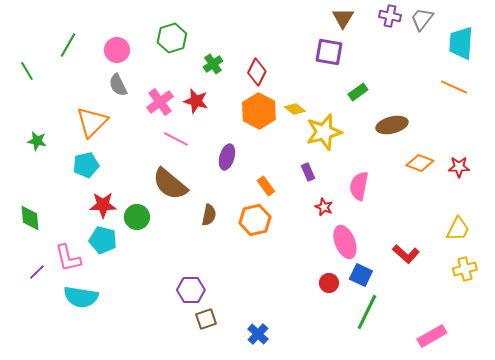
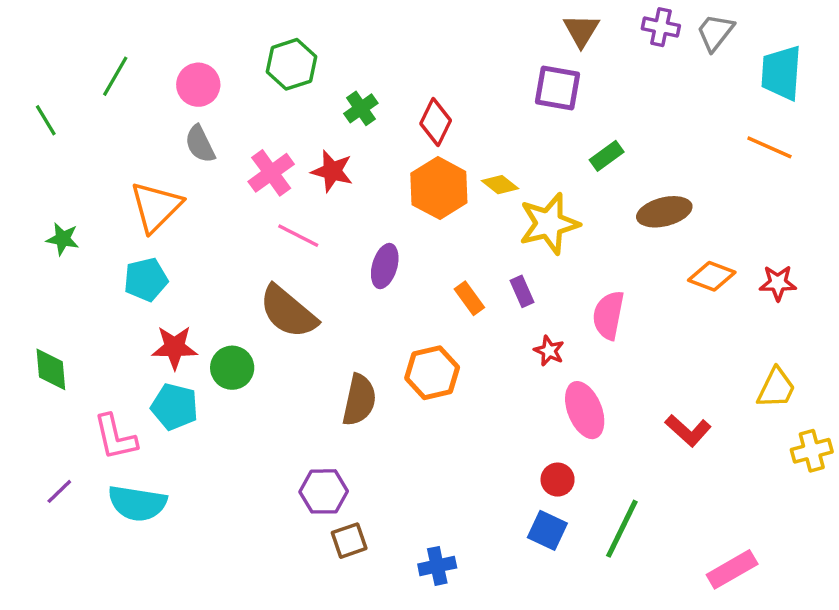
orange rectangle: (266, 186) -> (469, 298), moved
brown semicircle: (209, 215) -> (359, 400), moved, size x1.4
yellow cross: (465, 269) -> (812, 451), moved
purple line: (37, 272) -> (59, 491), moved
blue square: (361, 275) -> (547, 530), moved
blue cross: (258, 334) -> (437, 566), turned 35

